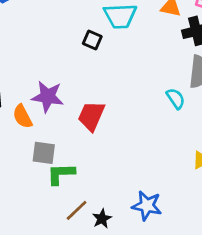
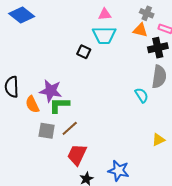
red trapezoid: (91, 116) -> (77, 155), moved
green L-shape: (61, 174) -> (59, 105), moved
brown line: (77, 210) -> (70, 128), moved

